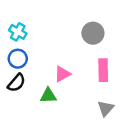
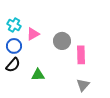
gray circle: (93, 33) -> (62, 41), moved
pink triangle: (62, 74) -> (33, 34), moved

